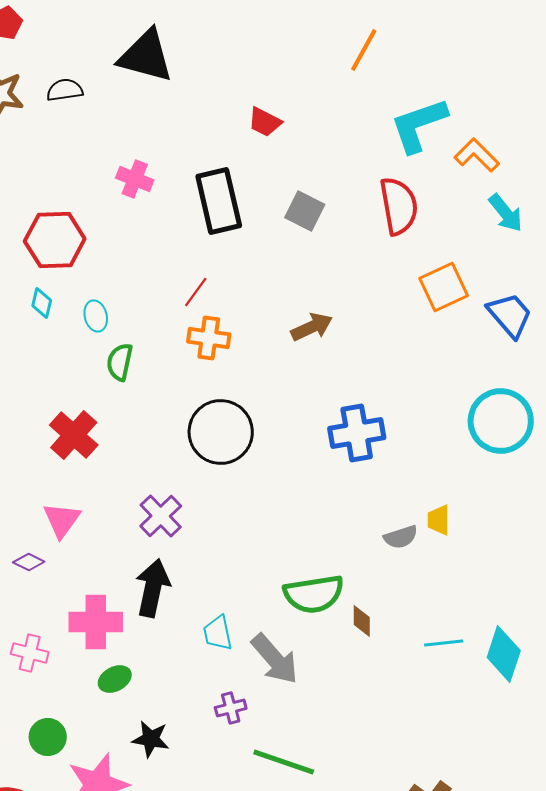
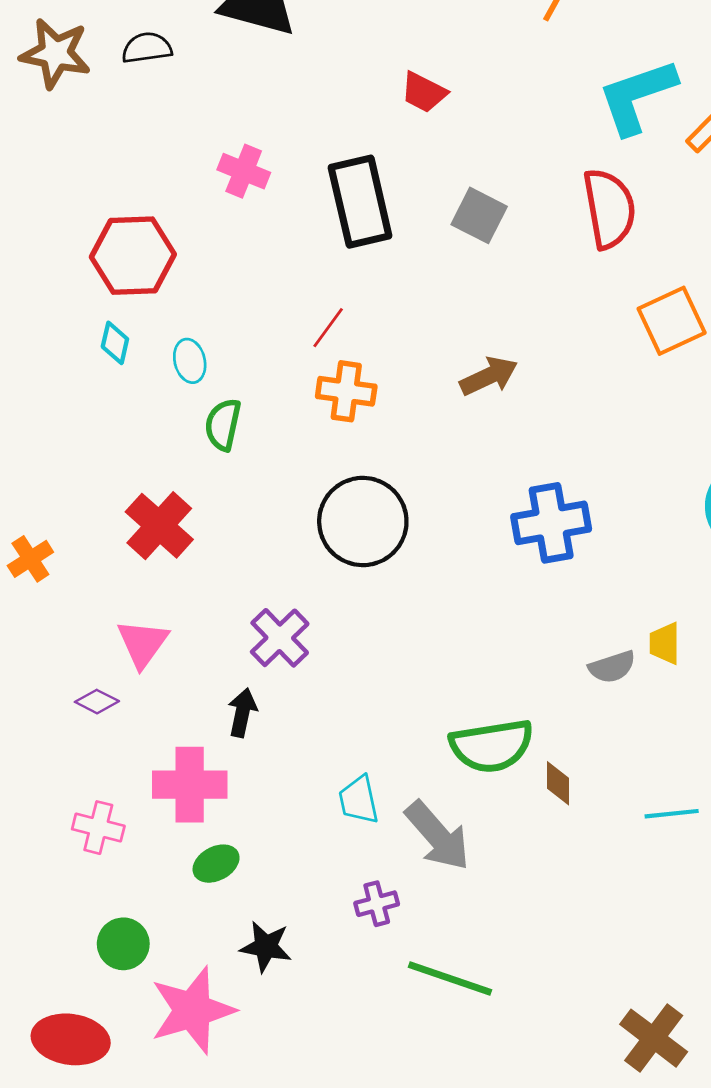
black arrow: (153, 588) -> (242, 713), moved, size x0.6

